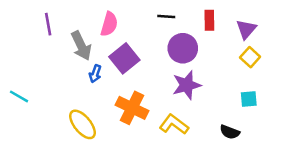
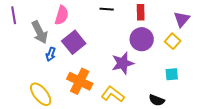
purple triangle: (246, 29) -> (182, 19), moved
purple circle: (183, 48) -> (142, 39), moved

